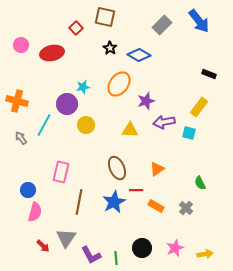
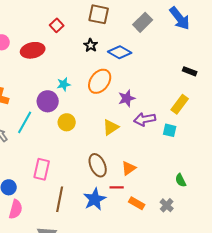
brown square: (105, 17) -> (99, 14), moved
yellow triangle: (130, 130) -> (111, 127), turned -36
orange triangle: (157, 169) -> (129, 168), moved

